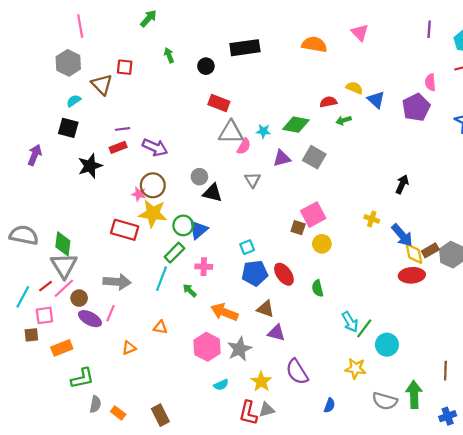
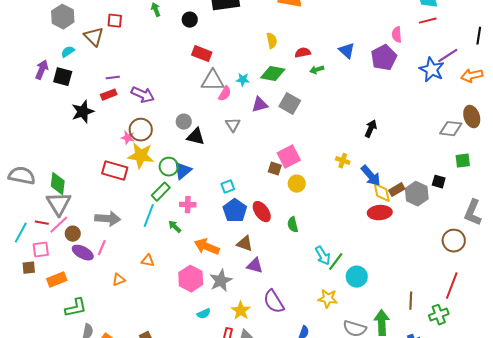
yellow semicircle: (354, 88) -> (272, 41), moved, turned 56
purple arrow: (35, 155) -> (42, 70), moved
blue pentagon: (255, 273) -> (235, 211), turned -30
red line: (46, 286) -> (42, 223), turned 48

